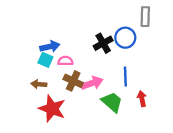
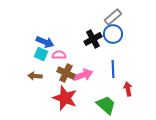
gray rectangle: (145, 17) -> (113, 17), moved, turned 48
blue arrow: (50, 47) -> (45, 42), turned 36
green trapezoid: (112, 102) -> (106, 105), moved
red star: (52, 109) -> (65, 98), moved

